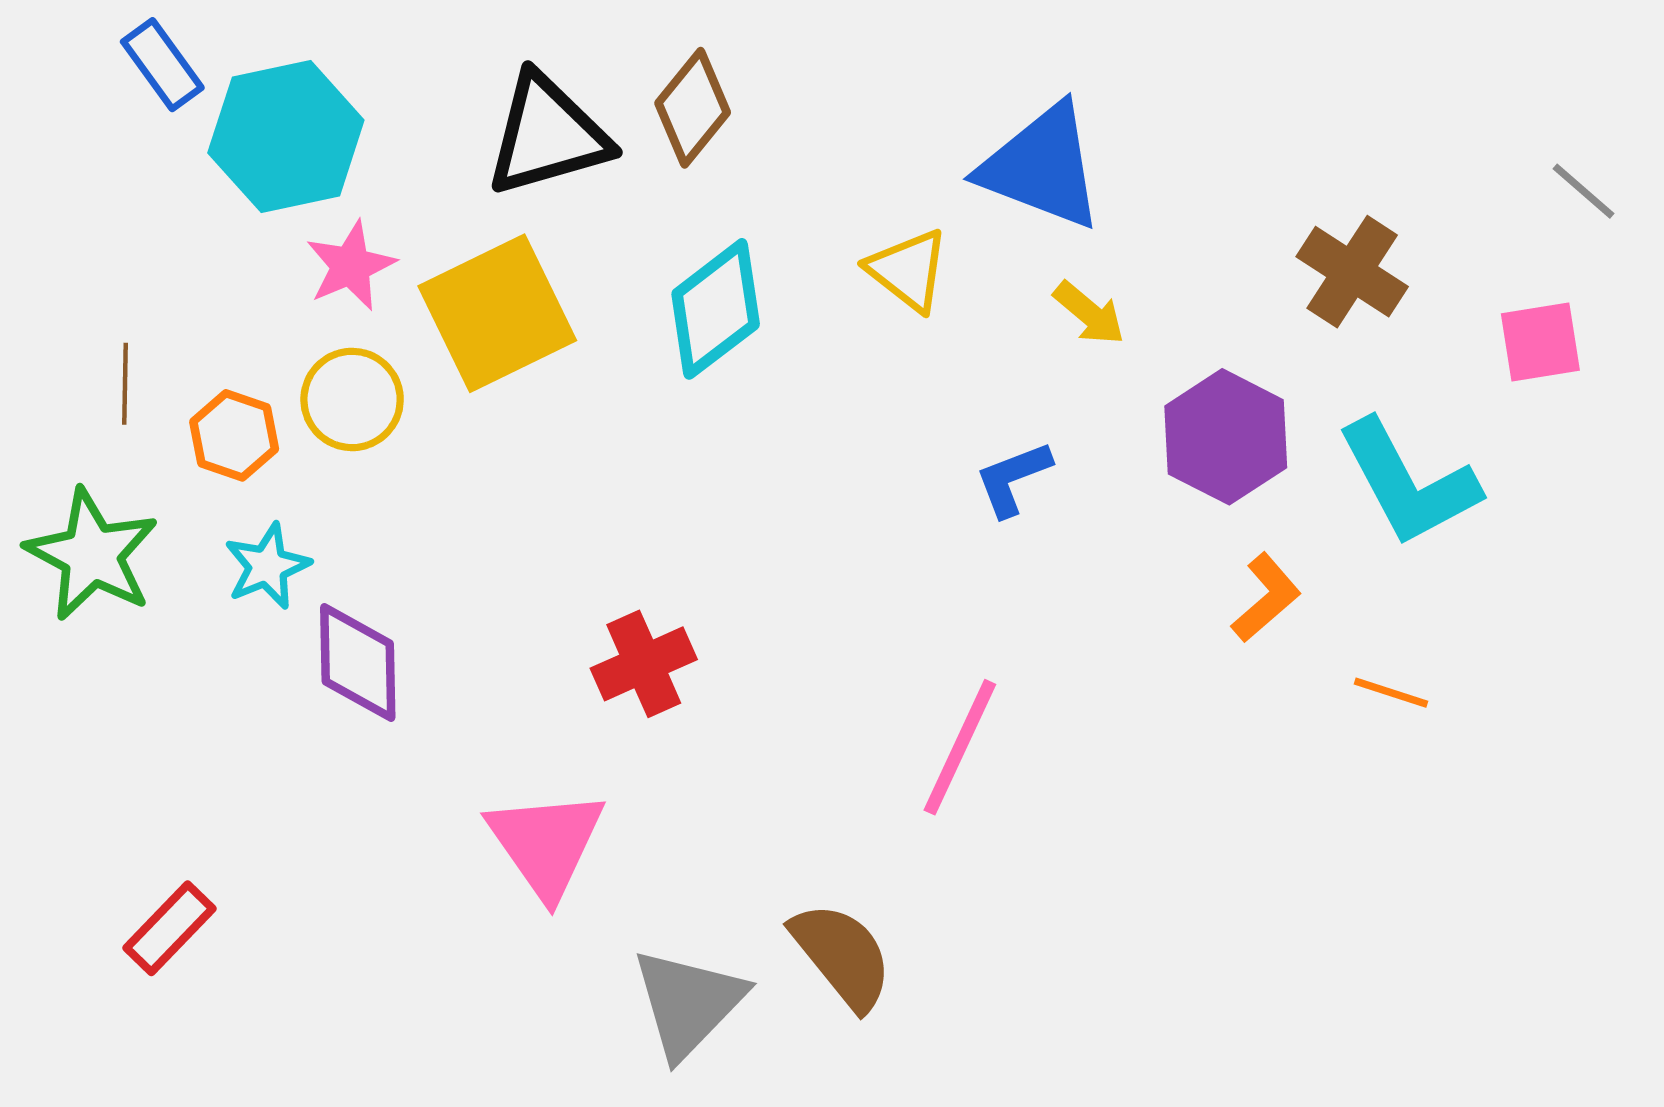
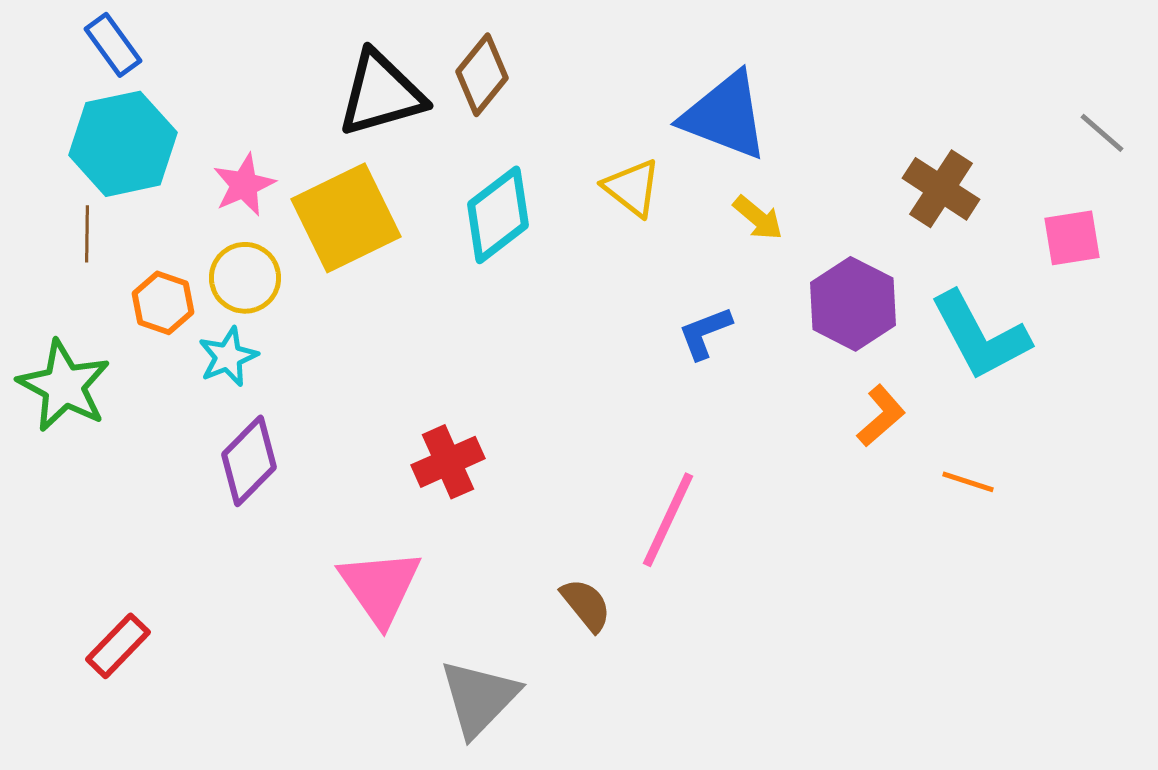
cyan hexagon: (286, 137) -> (123, 144), moved
brown line: (125, 384) -> (87, 234), moved
cyan star: (267, 566) -> (228, 357), moved
purple diamond: (358, 662) -> (249, 461), turned 46
brown semicircle: (842, 956) -> (586, 605), moved, size x0.7

